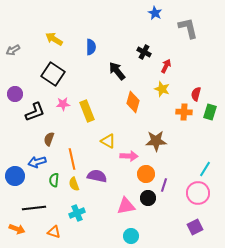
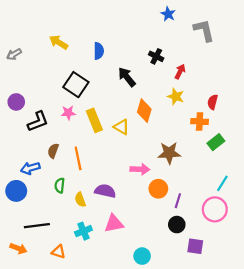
black square: (53, 74) -> (76, 85), moved
green rectangle: (210, 112) -> (216, 142), moved, turned 35
yellow triangle: (108, 141) -> (121, 127), moved
orange line: (72, 159) -> (78, 158), moved
blue arrow: (37, 162) -> (30, 168), moved
green semicircle: (54, 180) -> (60, 185), moved
black circle: (148, 198) -> (177, 225), moved
pink triangle: (126, 206) -> (114, 223), moved
purple square: (195, 227) -> (195, 246), moved, turned 35

